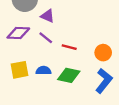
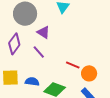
purple diamond: (18, 33) -> (14, 44), turned -65
red line: (69, 47) -> (73, 65), moved

